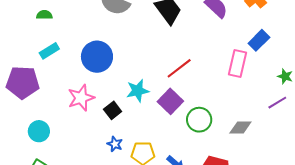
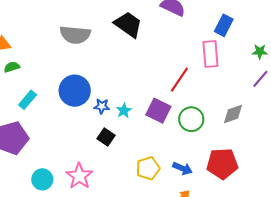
red line: (179, 68) -> (179, 80), moved
cyan star: (138, 91) -> (124, 111), size x0.7
pink star: (81, 98) -> (79, 176), moved
blue star: (115, 144) -> (102, 106), moved

